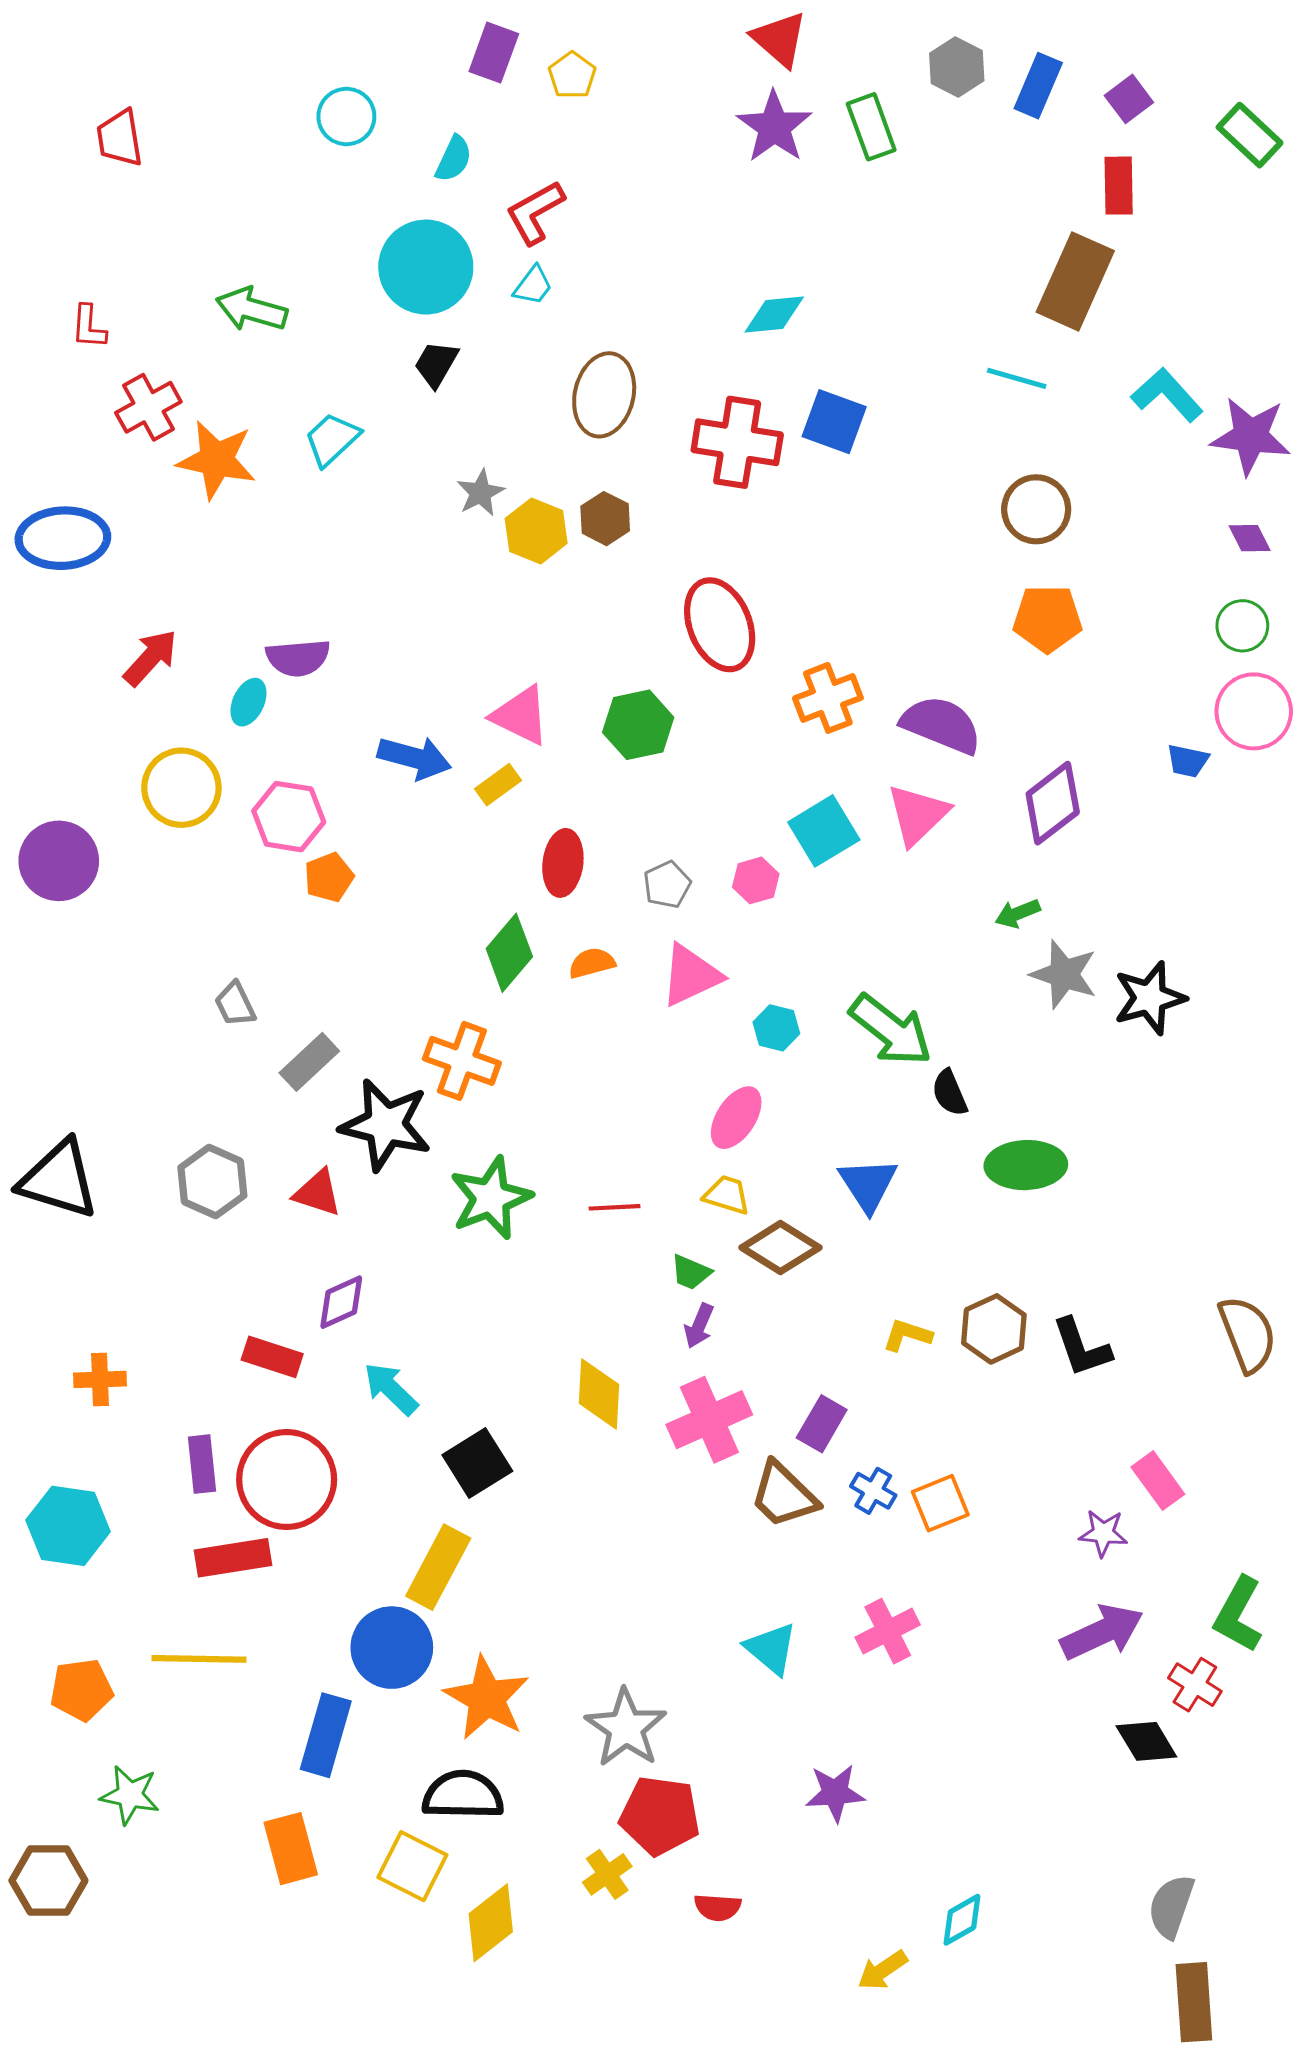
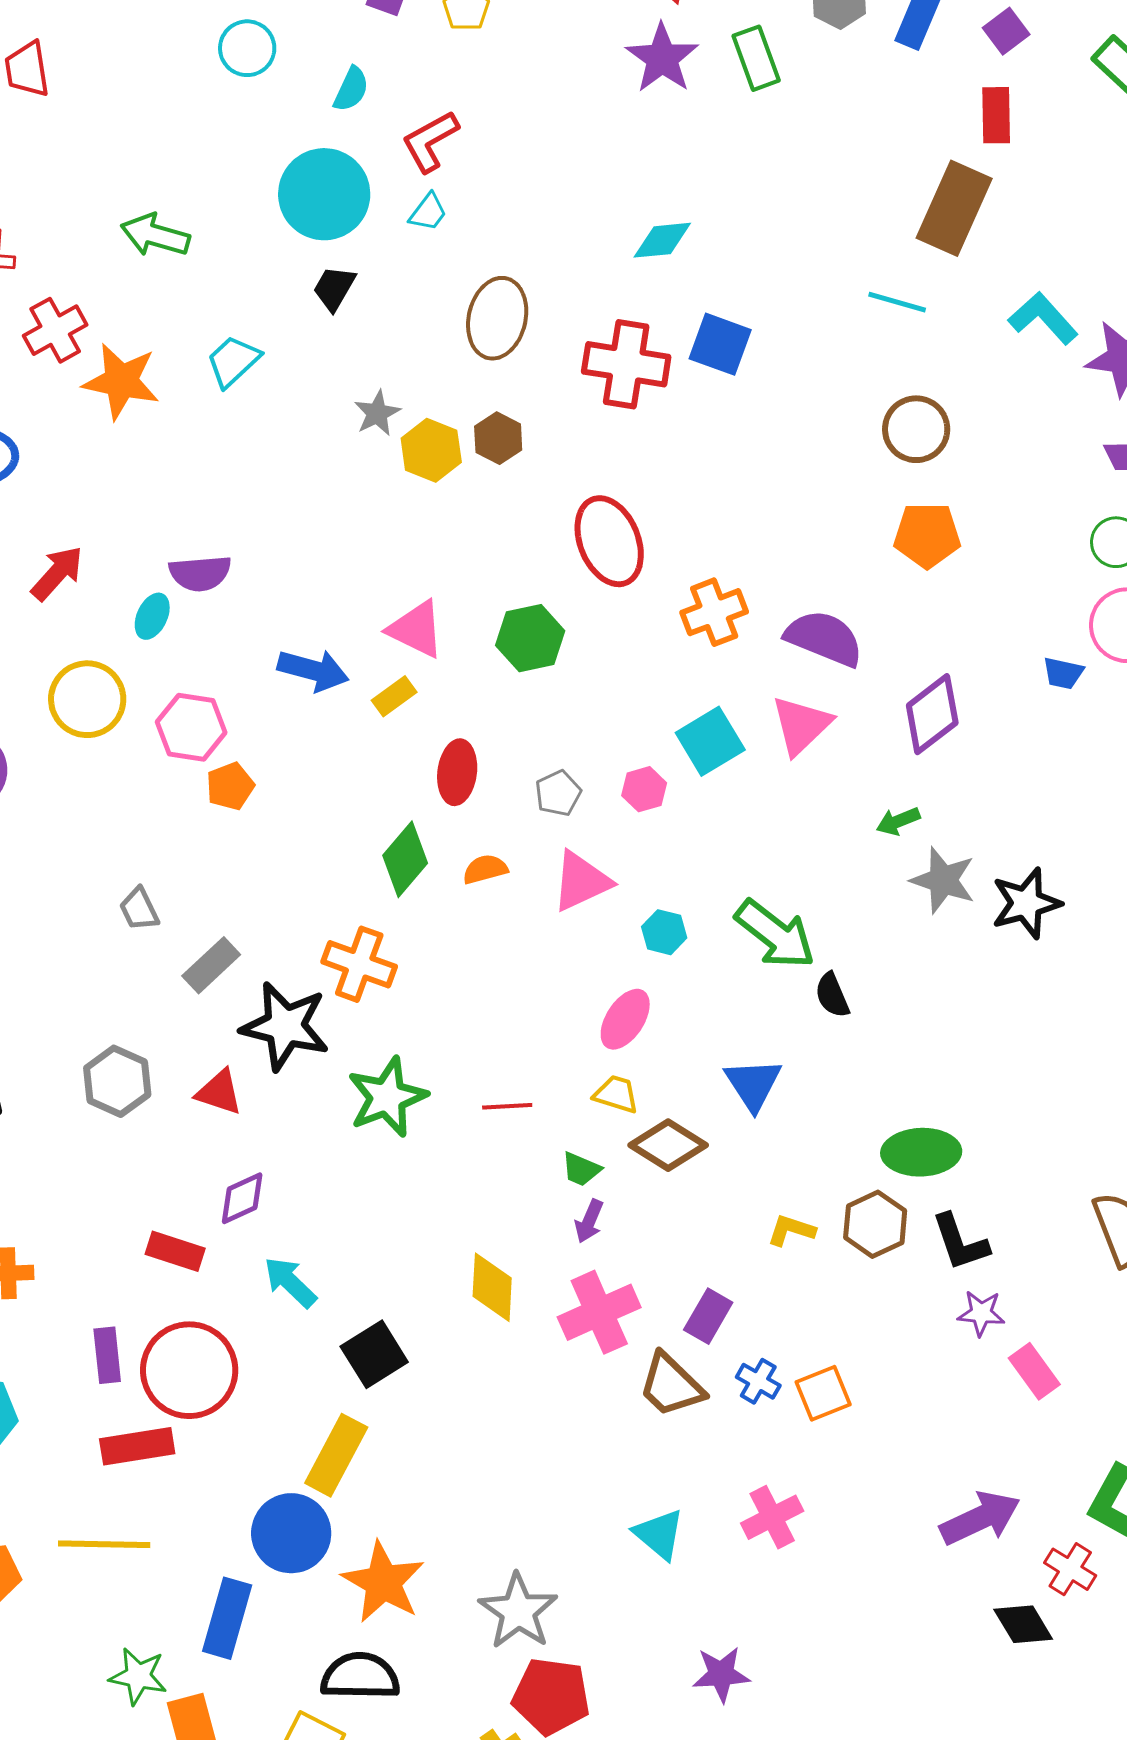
green ellipse: (1026, 1165) -> (921, 1152), moved
purple star: (1103, 1533) -> (981, 1313), moved
green star: (130, 1795) -> (138, 1676), moved

